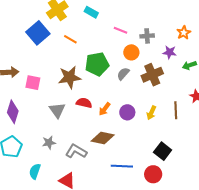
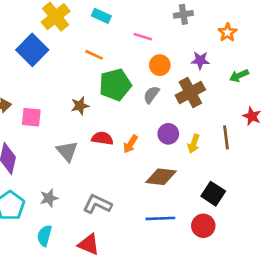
gray cross: (147, 36) -> (183, 14), moved
orange line: (70, 39) -> (94, 55), moved
purple star: (170, 52) -> (200, 60), moved
brown star: (70, 77) -> (80, 106), size x0.6
purple circle: (127, 112) -> (168, 134), moved
brown diamond: (103, 138) -> (161, 177), moved
gray star: (49, 143) -> (49, 198), moved

